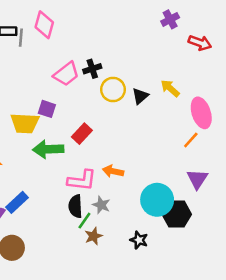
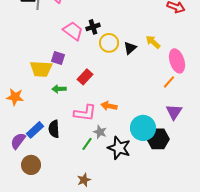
pink trapezoid: (66, 74) -> (73, 31), turned -105
green arrow: (48, 149) -> (59, 89), size x0.6
black semicircle: (75, 206) -> (54, 129), moved
brown star: (94, 236) -> (84, 180), moved
black star: (139, 240) -> (119, 148), moved, size x1.6

